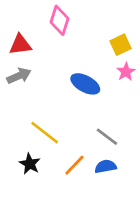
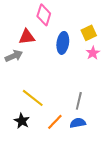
red triangle: (20, 45) -> (27, 37), moved
blue ellipse: (85, 84) -> (63, 43), moved, turned 70
gray line: (107, 137) -> (79, 101), turned 66

